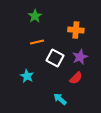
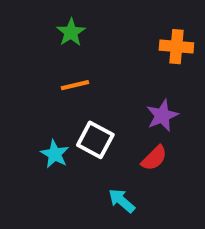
orange cross: (76, 30) -> (176, 47), moved
white square: (55, 58) -> (95, 140), moved

